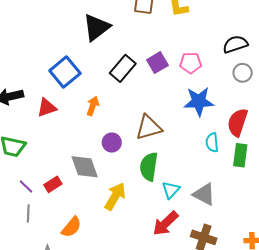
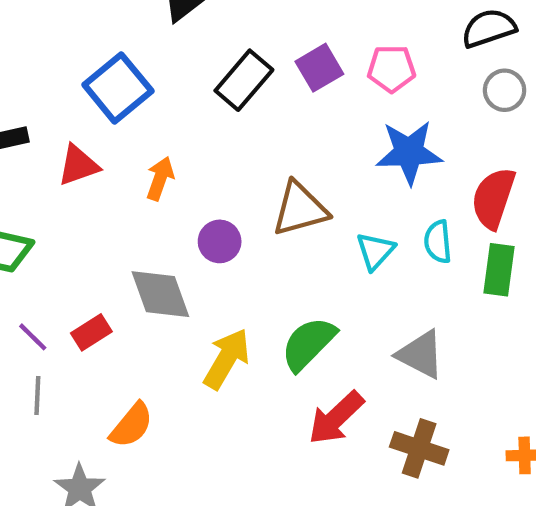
orange arrow: (93, 106) -> (160, 178), moved
green semicircle: (149, 167) -> (308, 344), moved, turned 36
cyan triangle: (171, 190) -> (375, 251), moved

